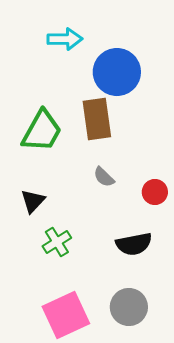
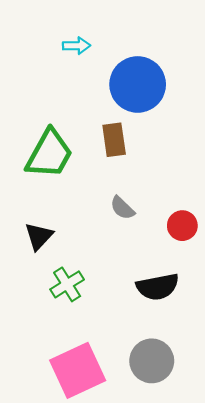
cyan arrow: (65, 39) -> (76, 46), size x0.7
brown rectangle: (97, 119) -> (114, 140), size x0.7

